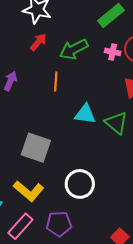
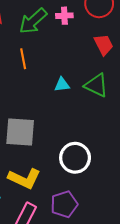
pink cross: (113, 52) -> (64, 16), moved
cyan triangle: (85, 114) -> (62, 85), size x0.7

